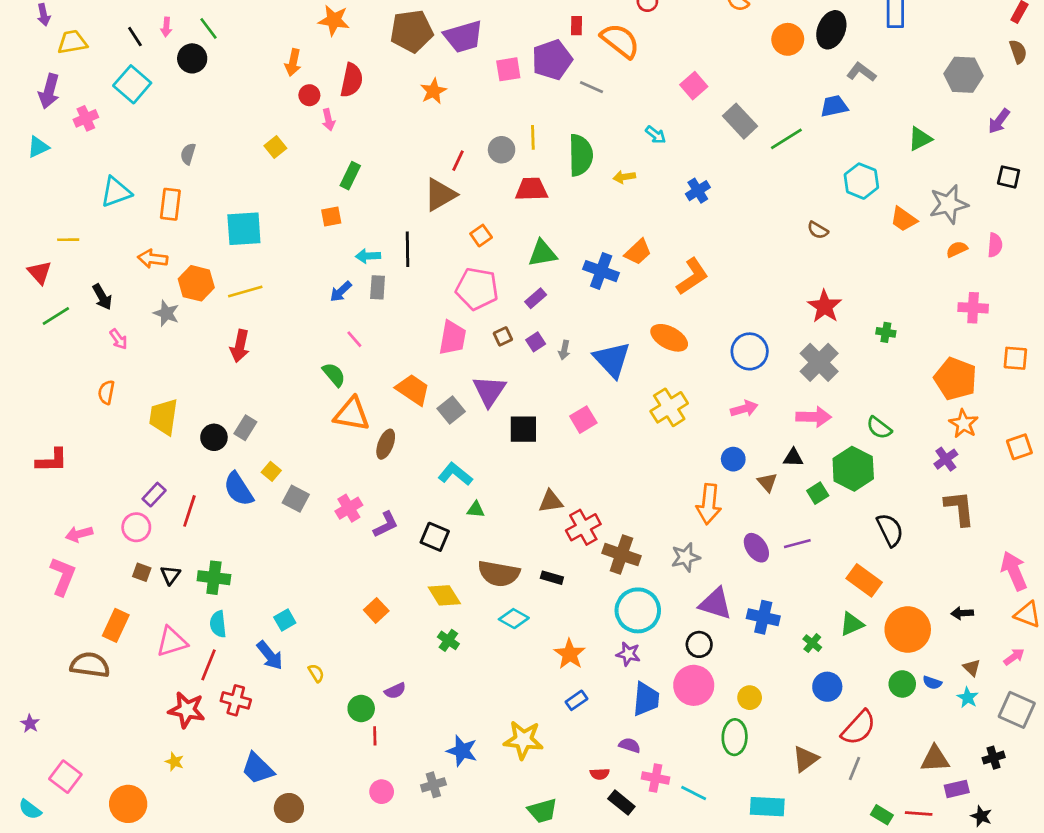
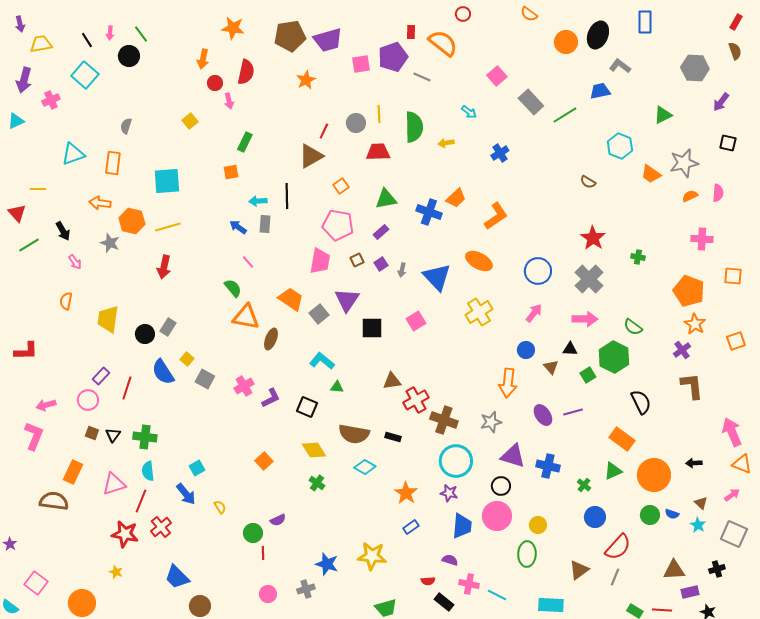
blue arrow: (341, 291) -> (238, 227), turned 78
pink arrow: (744, 409) -> (534, 313), turned -36
red cross: (236, 700) -> (161, 527), turned 35

